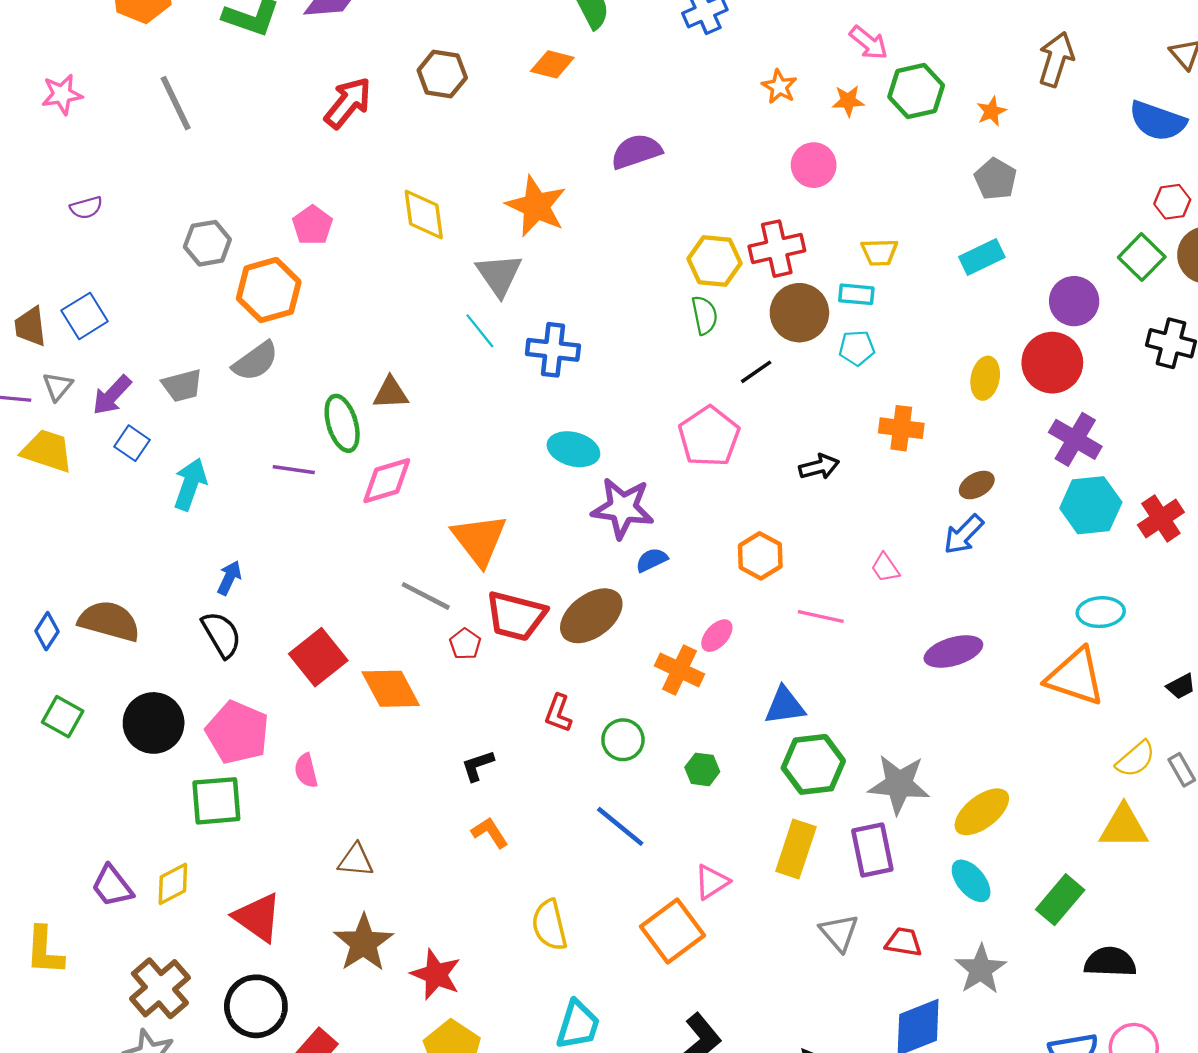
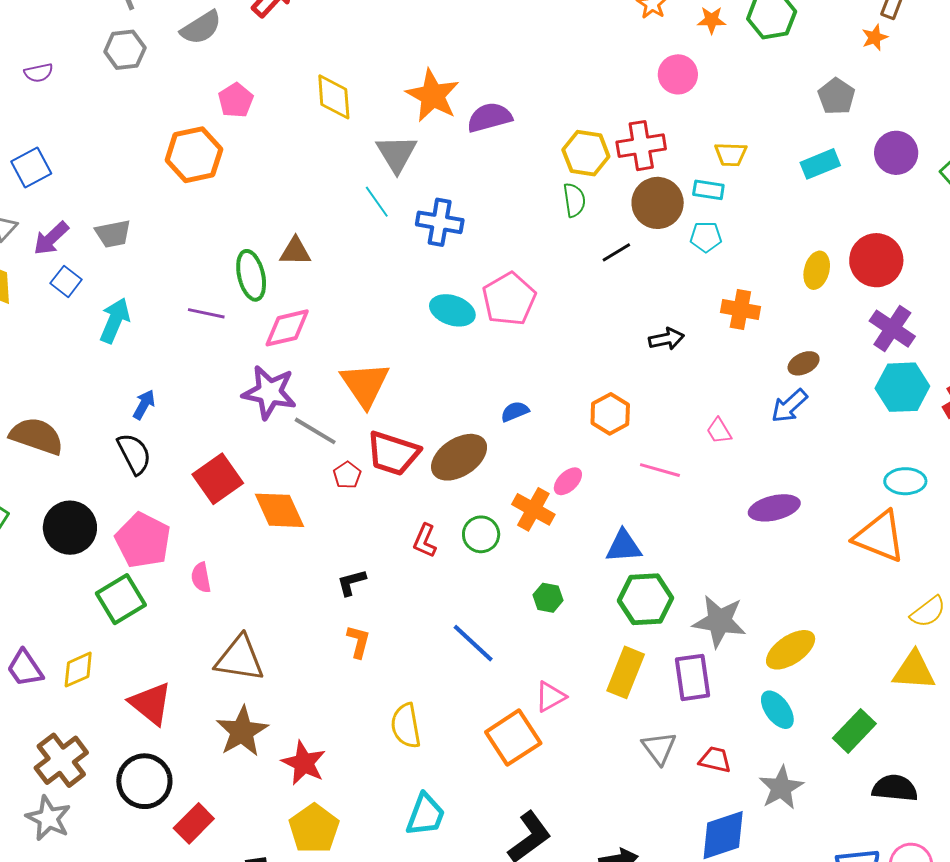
orange star: (991, 111) -> (875, 37), moved
purple semicircle: (636, 151) -> (489, 117), moved
gray hexagon: (207, 243) -> (125, 50), moved
purple circle: (1074, 301) -> (896, 153), moved
gray semicircle: (255, 361) -> (201, 28), moved
pink pentagon: (709, 436) -> (509, 299), moved
purple star: (623, 508) -> (269, 392), moved
green circle: (623, 740) -> (481, 534), moved
green square: (216, 801) -> (121, 599), turned -30
orange L-shape: (490, 833) -> (358, 642), turned 44
brown triangle: (356, 860) -> (240, 659), size x1.6

